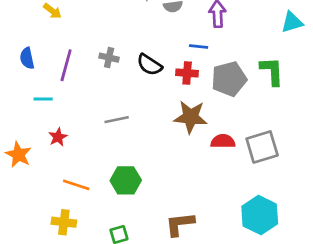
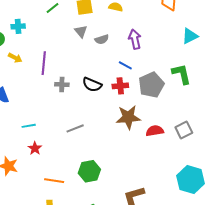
blue line: (199, 47) -> (125, 65), turned 32
purple line: (66, 65) -> (44, 63), moved
cyan line: (43, 99) -> (29, 126), moved
gray square: (262, 147) -> (184, 130), size x0.7

